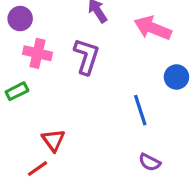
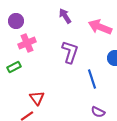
pink cross: (37, 53) -> (27, 43), turned -36
purple L-shape: (86, 56) -> (70, 52), moved

